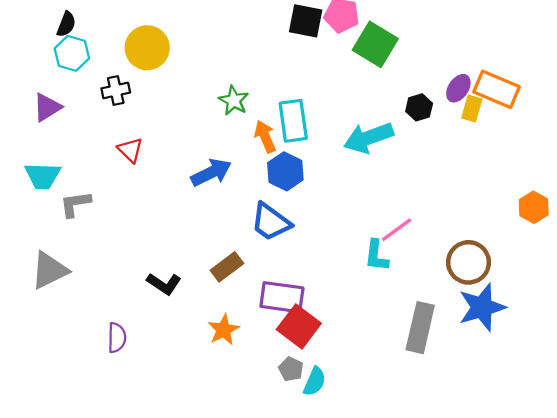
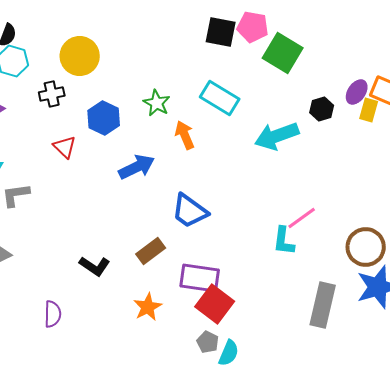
cyan rectangle: (293, 121) -> (220, 98), moved, turned -51
blue hexagon: (285, 171) -> (104, 118), moved

